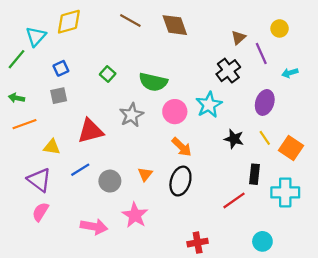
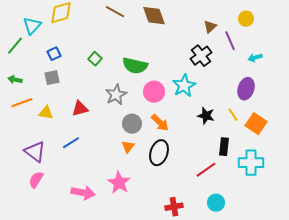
purple ellipse: (265, 102) -> (246, 89), moved
red triangle: (91, 131) -> (80, 109), size x0.7
yellow triangle: (52, 147) -> (46, 113), moved
gray circle: (110, 181) -> (132, 124), moved
cyan circle: (262, 241) -> (216, 203), moved

